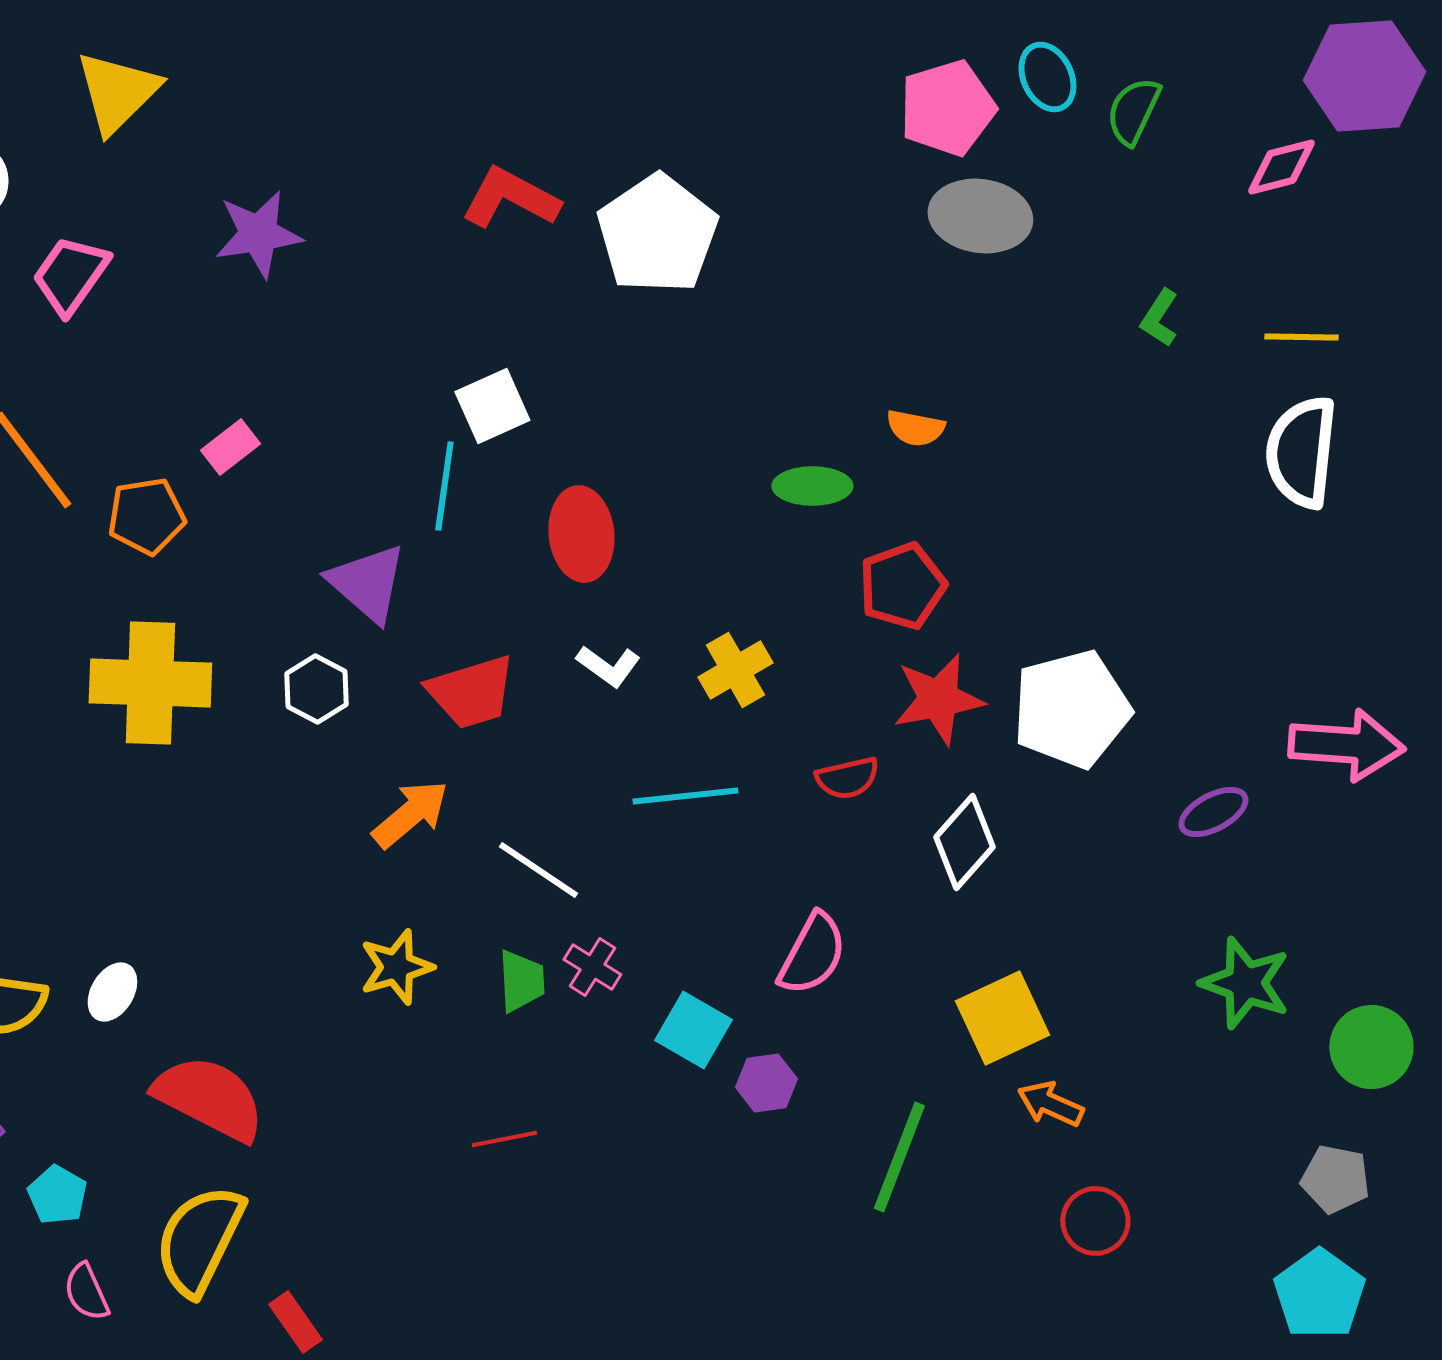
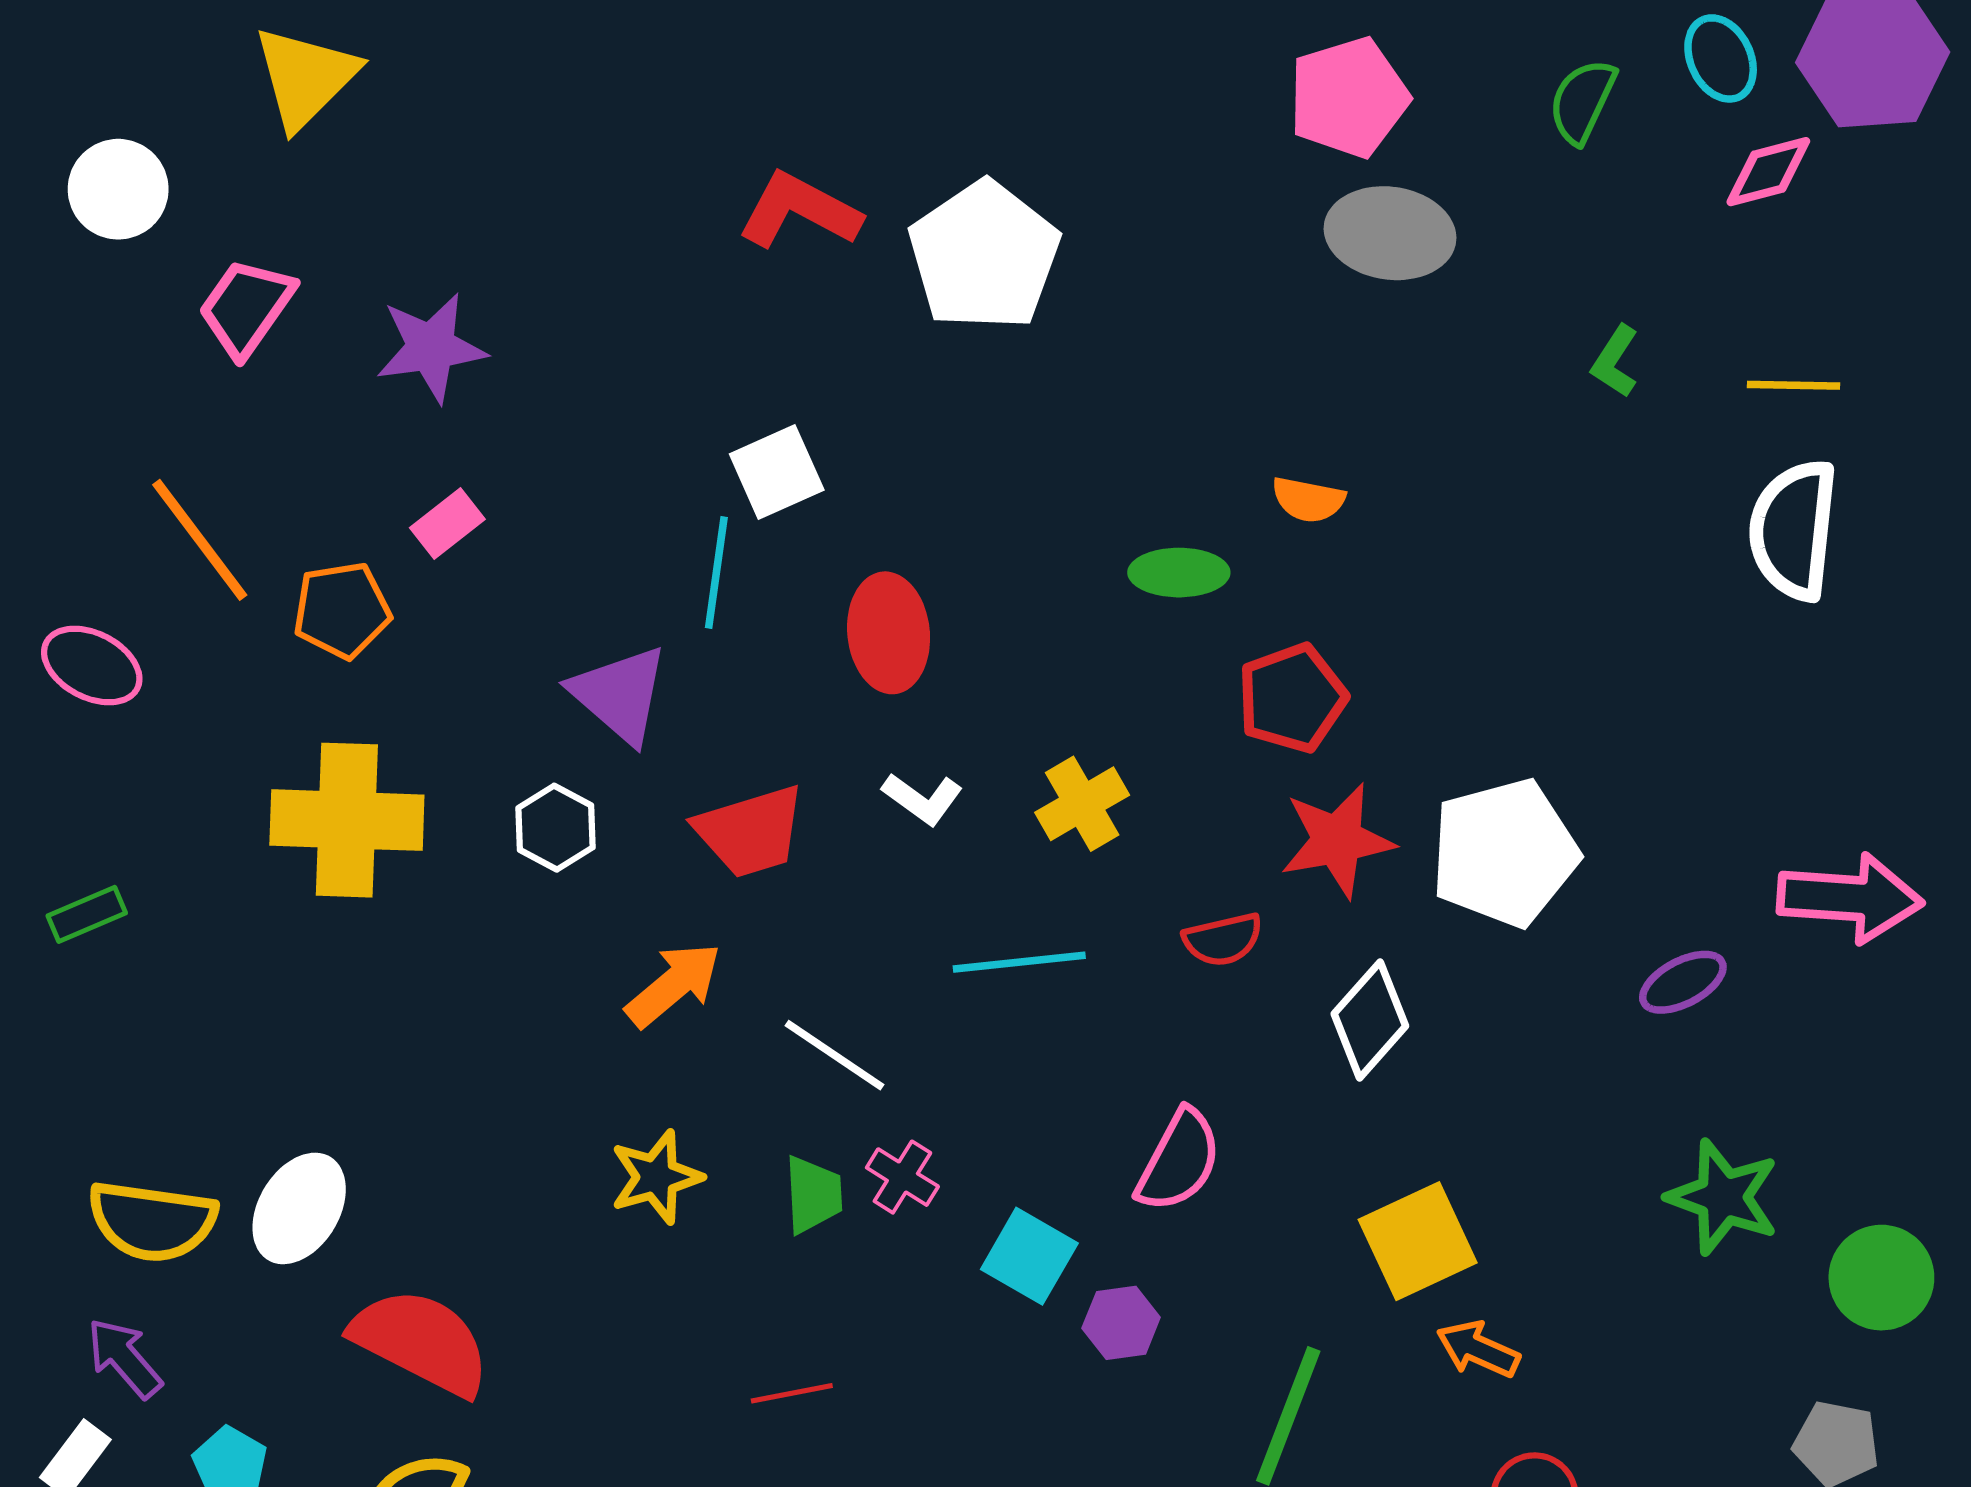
cyan ellipse: (1047, 77) -> (1721, 58), moved
purple star: (258, 234) -> (431, 348), moved
white ellipse: (112, 992) -> (299, 1208), size x1.5

